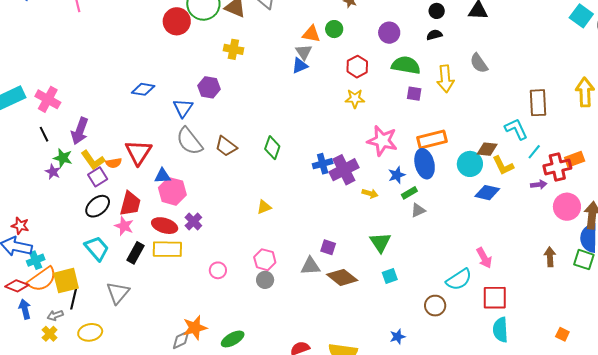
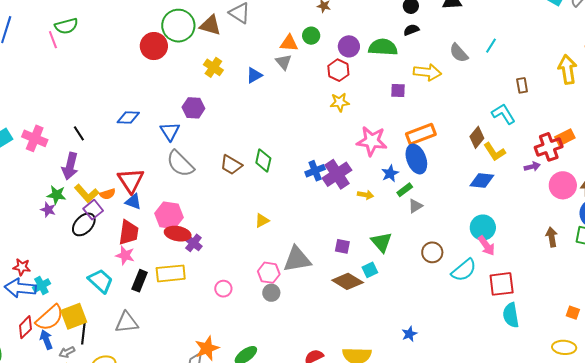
purple circle: (389, 33) -> (349, 46), moved
yellow cross: (233, 49) -> (213, 67), turned 30
green semicircle: (406, 65) -> (383, 47), moved
blue triangle: (300, 66) -> (254, 75), moved
yellow arrow: (445, 79) -> (427, 72), turned -72
brown rectangle: (538, 103) -> (522, 85), size x0.6
black line: (44, 134) -> (79, 133), moved
brown trapezoid: (226, 146) -> (231, 165), moved
brown diamond: (487, 149) -> (477, 137), turned -50
cyan line: (534, 152) -> (491, 46), moved
cyan circle: (470, 164) -> (483, 228), moved
blue triangle: (162, 176) -> (133, 202), moved, turned 30
black ellipse: (98, 206) -> (84, 224), moved
red ellipse: (165, 226) -> (178, 234), moved
purple square: (328, 247) -> (342, 246), moved
cyan cross: (36, 260) -> (41, 286), moved
gray triangle: (310, 266) -> (297, 259), moved, size x1.4
cyan square: (390, 276) -> (370, 270), moved
red diamond: (17, 286) -> (25, 327), turned -60
gray triangle: (118, 293) -> (127, 322), turned 50
brown circle: (435, 306) -> (432, 252), moved
blue arrow: (25, 309) -> (46, 340), moved

